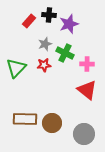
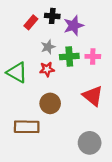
green cross: (65, 53) -> (69, 56), turned -30
pink cross: (87, 64) -> (93, 56), moved
green triangle: (16, 68) -> (17, 72), turned -45
brown circle: (52, 123) -> (50, 103), moved

